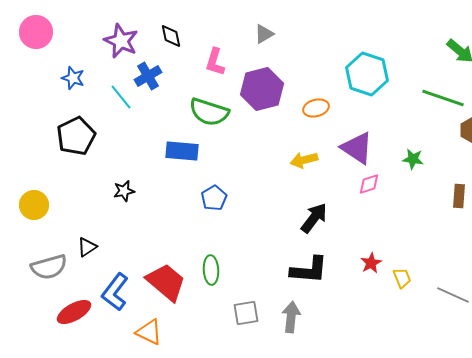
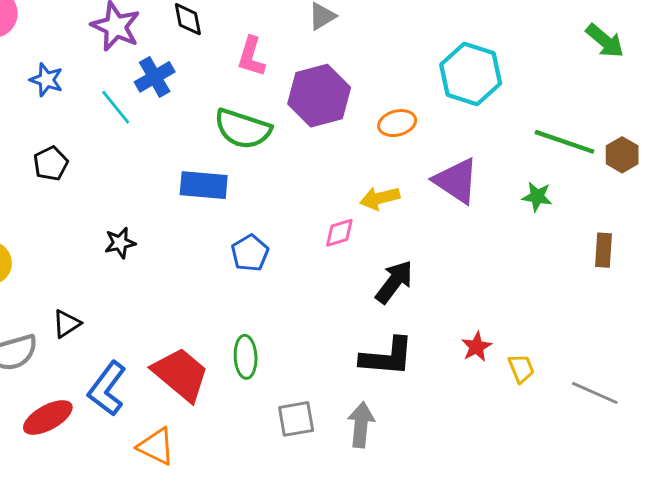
green line: (443, 98) -> (564, 142), moved
black pentagon: (76, 136) -> (51, 163), size x0.6
pink diamond: (369, 184) -> (339, 233), moved

